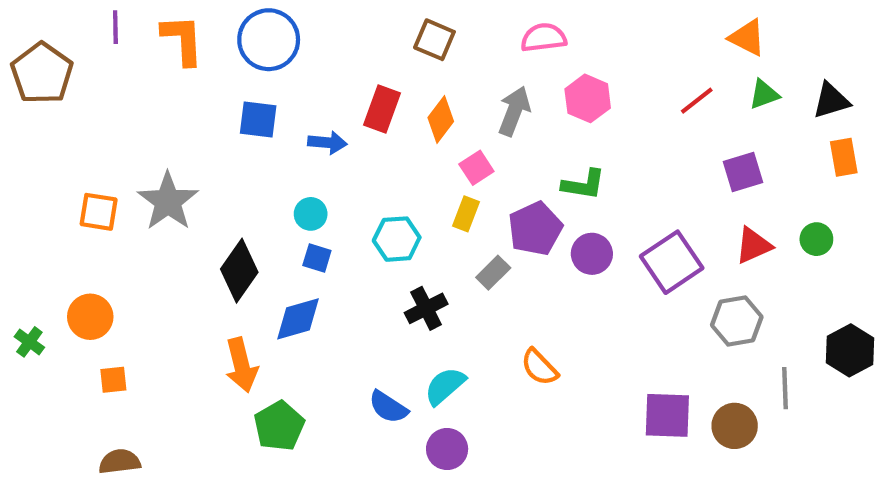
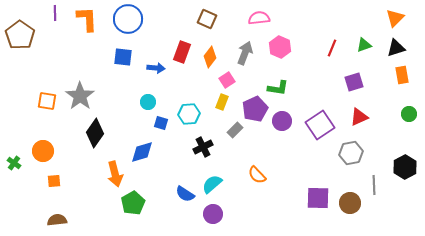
orange triangle: (747, 38) -> (395, 18), moved, turned 48
red line: (697, 101) -> (332, 48), turned -30
green circle: (816, 239) -> (409, 114), moved
blue square: (317, 258) -> (161, 123), moved
black diamond: (239, 271) -> (95, 133), moved

